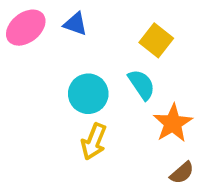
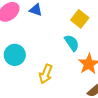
cyan circle: (88, 94) -> (15, 55), moved

